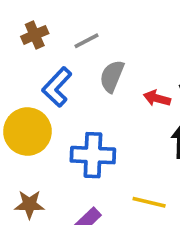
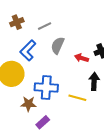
yellow line: (149, 202) -> (77, 98), moved
brown star: (29, 204) -> (28, 104), moved

